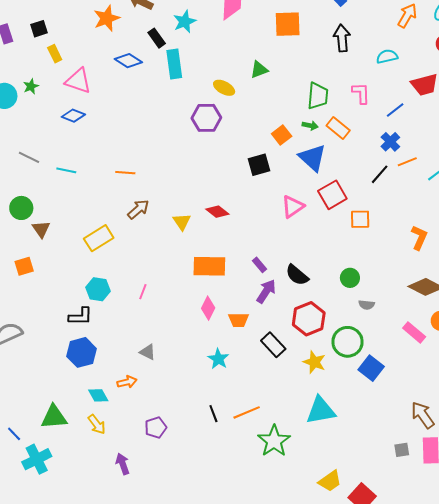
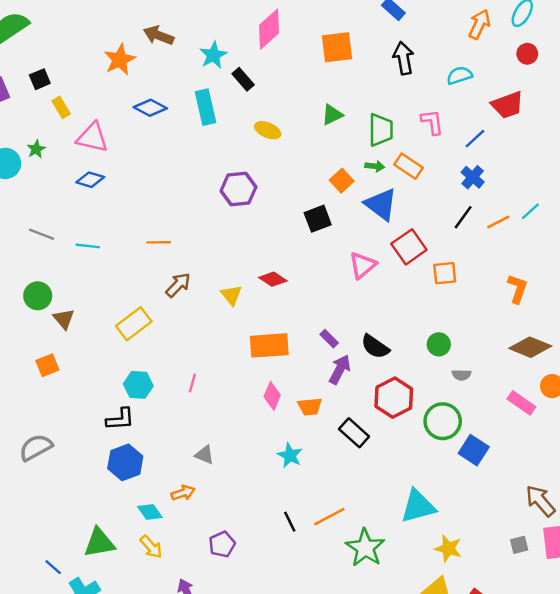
black rectangle: (157, 38) -> (243, 79), moved
green triangle: (259, 70) -> (332, 115), moved
purple hexagon: (206, 118) -> (238, 189), moved
orange line: (407, 162) -> (498, 222), moved
yellow star: (314, 362) -> (448, 549), moved

